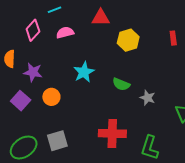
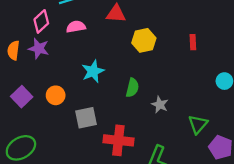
purple star: (33, 72) -> (39, 49), moved
green semicircle: (121, 84) -> (132, 88), turned -102
gray square: (57, 141) -> (86, 118), moved

